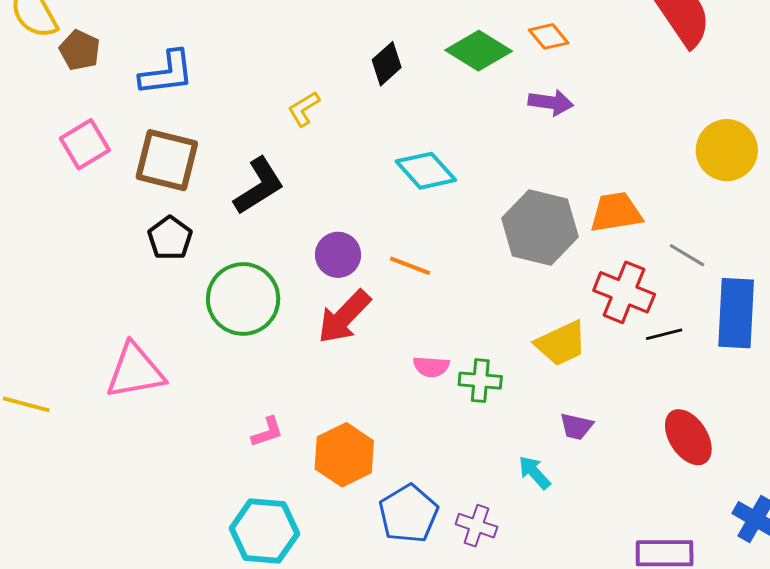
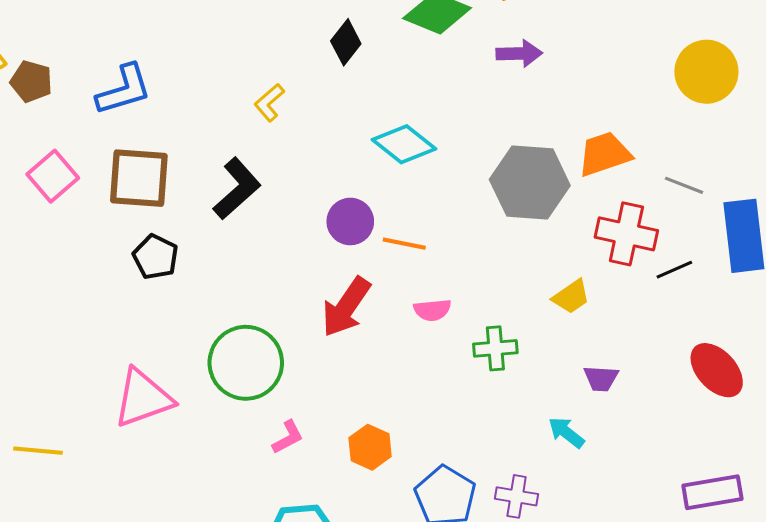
purple circle: (338, 255) -> (350, 221), moved
green circle: (243, 299) -> (246, 363), moved
yellow trapezoid: (561, 343) -> (571, 297), size x0.7
pink semicircle: (431, 367) -> (432, 310), moved
orange hexagon: (344, 455) -> (370, 447), size x0.7

